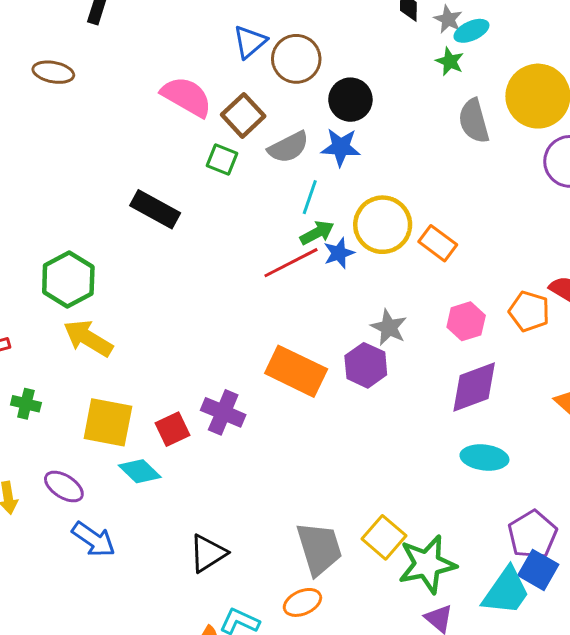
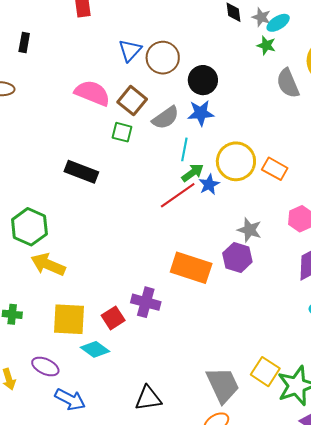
black triangle: (208, 553) -> (148, 398), turned 32

